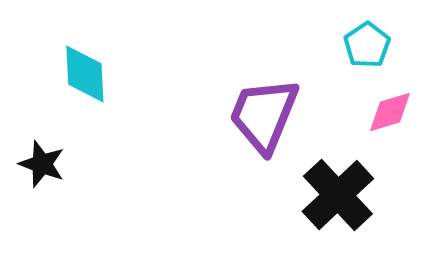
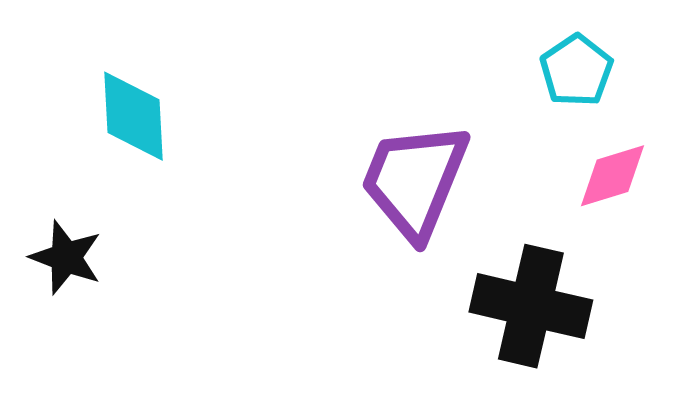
black cross: (338, 195) -> (531, 306), turned -34

